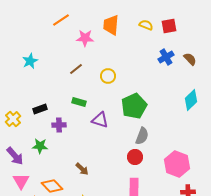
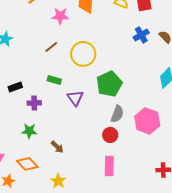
yellow circle: (108, 76) -> (83, 54), size x1.6
purple triangle: (100, 120) -> (75, 98), turned 36
green star: (40, 146) -> (29, 131), moved
pink hexagon: (177, 164) -> (147, 121), moved

